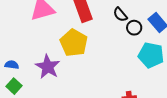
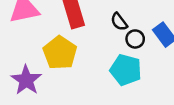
cyan pentagon: (151, 55) -> (126, 70), moved

